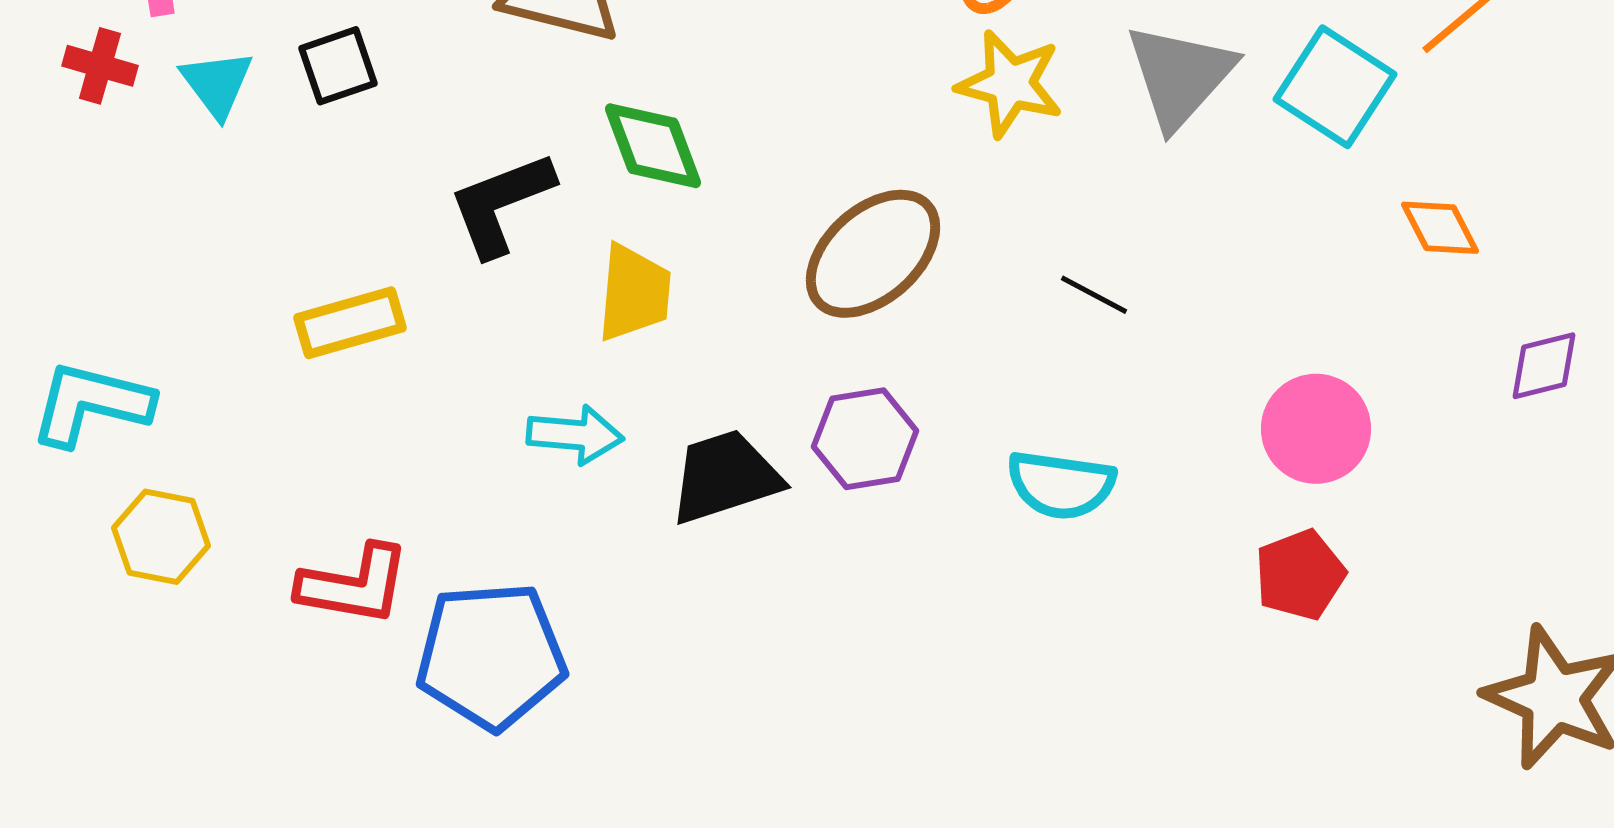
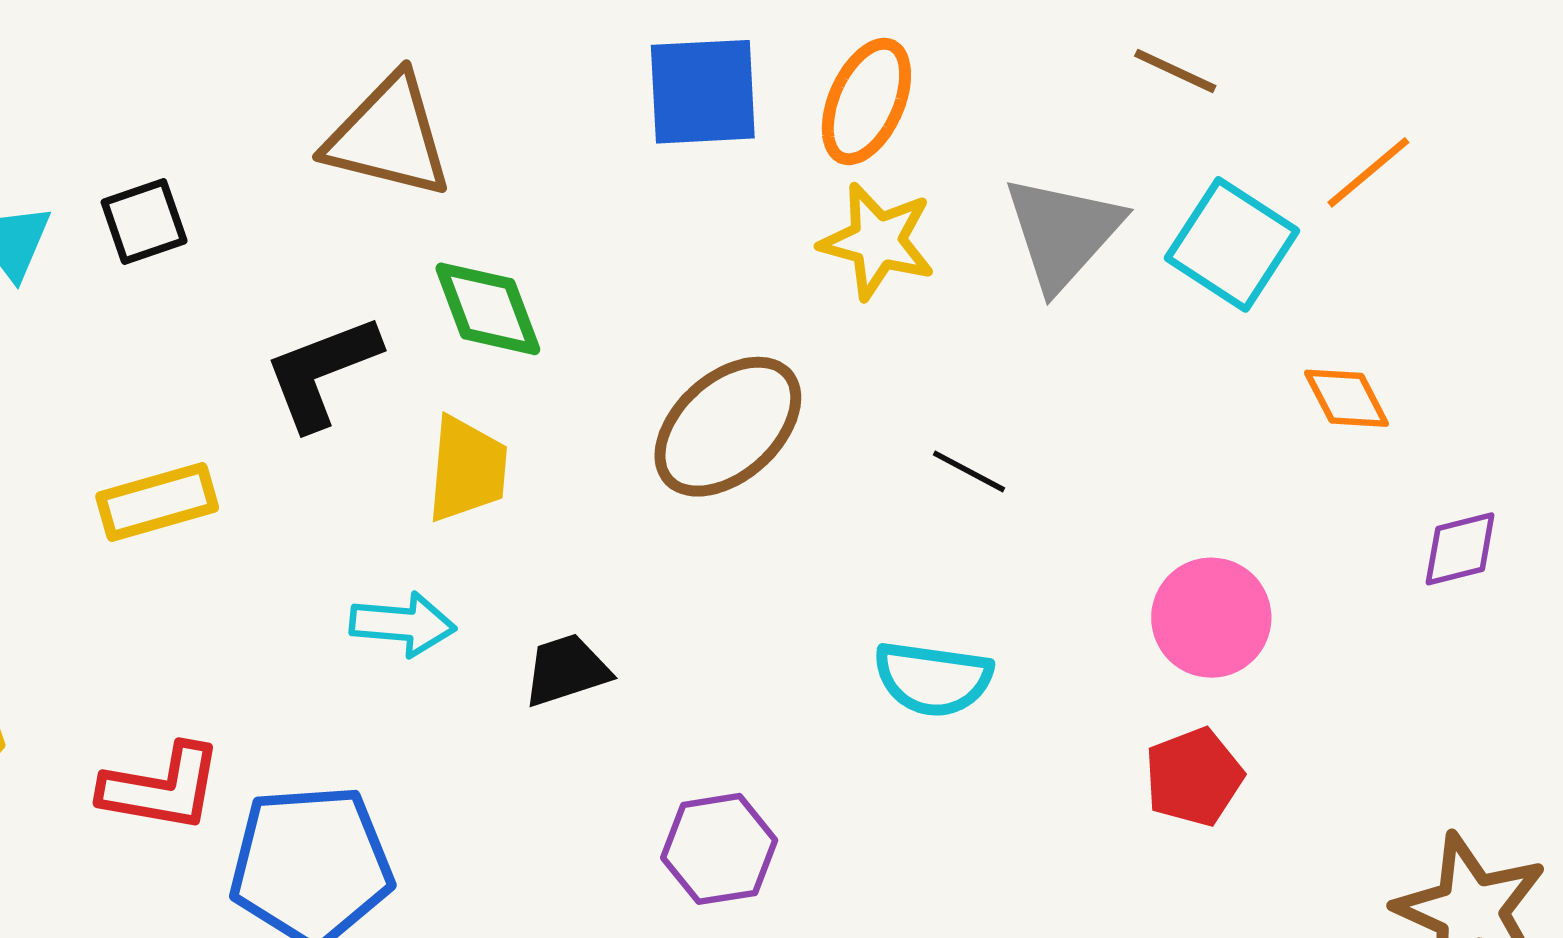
purple hexagon: (865, 439) -> (719, 849), moved
black trapezoid: (725, 477) -> (566, 670), size x0.7

